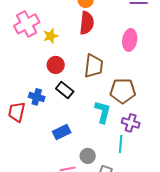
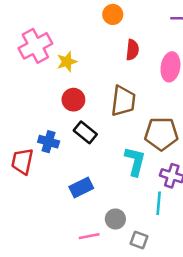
red semicircle: (87, 23) -> (132, 50), moved, size x0.7

